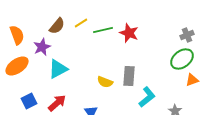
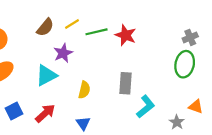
purple star: (42, 47) -> (63, 53), moved
green ellipse: (182, 59) -> (185, 64), turned -40
orange triangle: (192, 80) -> (196, 107), moved, turned 40
yellow semicircle: (105, 82) -> (84, 90), moved, turned -98

